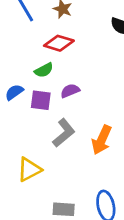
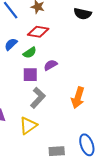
blue semicircle: (14, 92) -> (11, 44), moved
gray L-shape: (64, 133) -> (38, 98), moved

